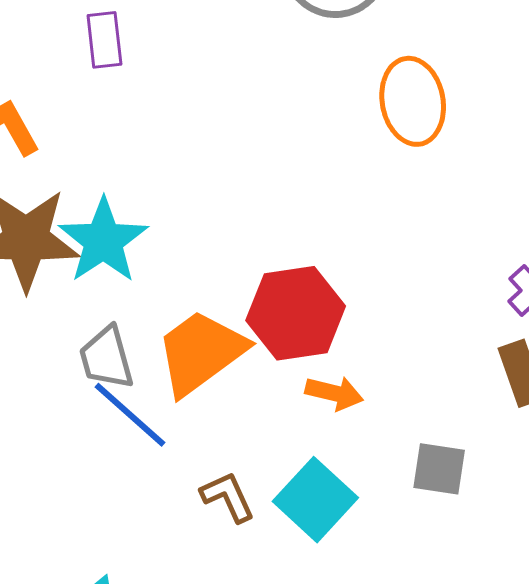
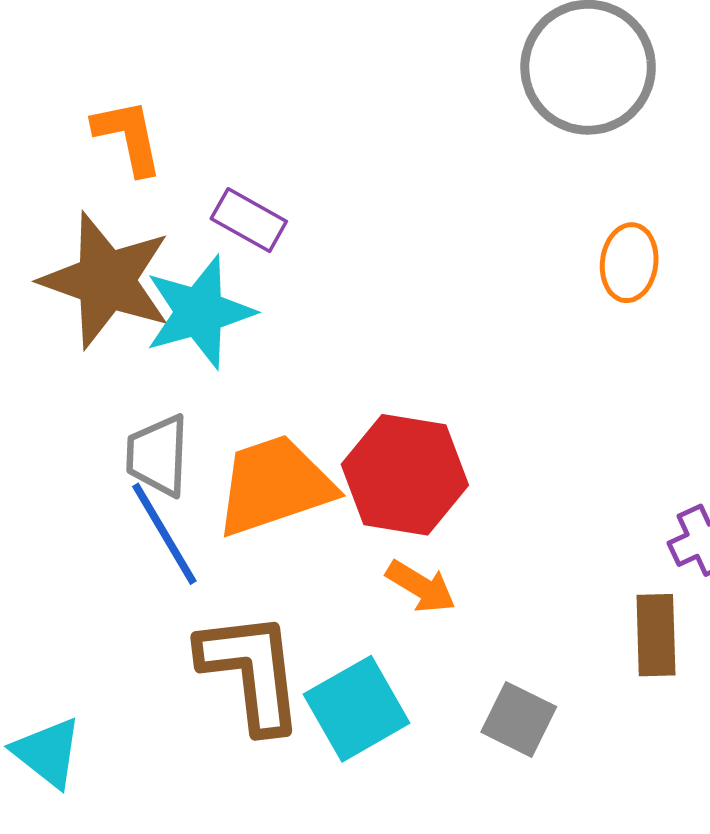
purple rectangle: (104, 40) -> (249, 220), moved, turned -72
orange ellipse: (413, 101) -> (629, 263), size x0.7
brown L-shape: (228, 497) -> (251, 671), size x1.8

